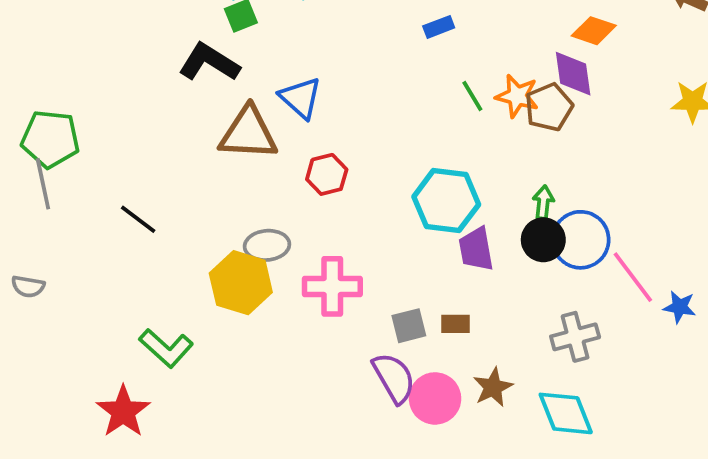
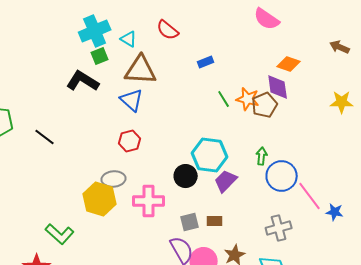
brown triangle: (248, 133) -> (141, 70), moved
red hexagon: (327, 174) -> (130, 141), moved
black line: (138, 219) -> (45, 137), moved
black circle: (543, 240) -> (186, 176), moved
purple trapezoid: (476, 249) -> (226, 181), turned 55

